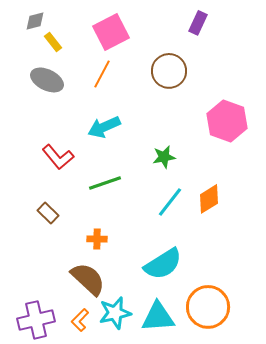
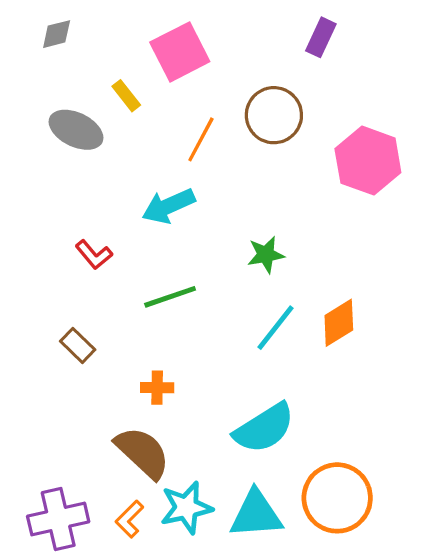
yellow rectangle: (53, 42) -> (126, 96), moved
orange line: (102, 74) -> (201, 139), moved
pink hexagon: (227, 121) -> (368, 161), moved
red L-shape: (58, 157) -> (94, 255), size x0.7

